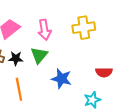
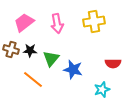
green triangle: (39, 55) -> (51, 58), moved
orange line: (19, 89) -> (33, 80), turned -40

